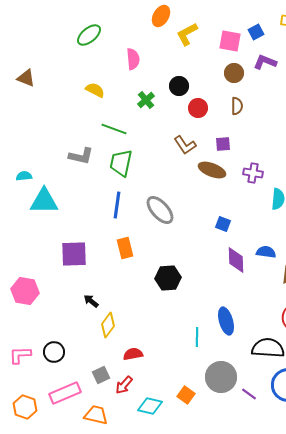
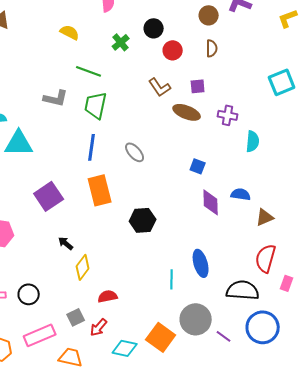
gray ellipse: (160, 210) -> (135, 152), size x0.7
orange rectangle: (125, 248) -> (100, 190), size x1.4
purple square: (74, 254) -> (49, 196), turned -32
orange square: (186, 395) -> (161, 337), size x1.6

